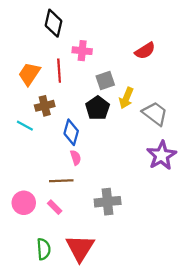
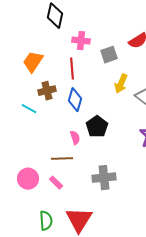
red line: (59, 71) -> (72, 69), moved
gray square: (105, 80) -> (109, 55), moved
black pentagon: (98, 108) -> (97, 127), moved
blue diamond: (71, 132) -> (75, 100), moved

